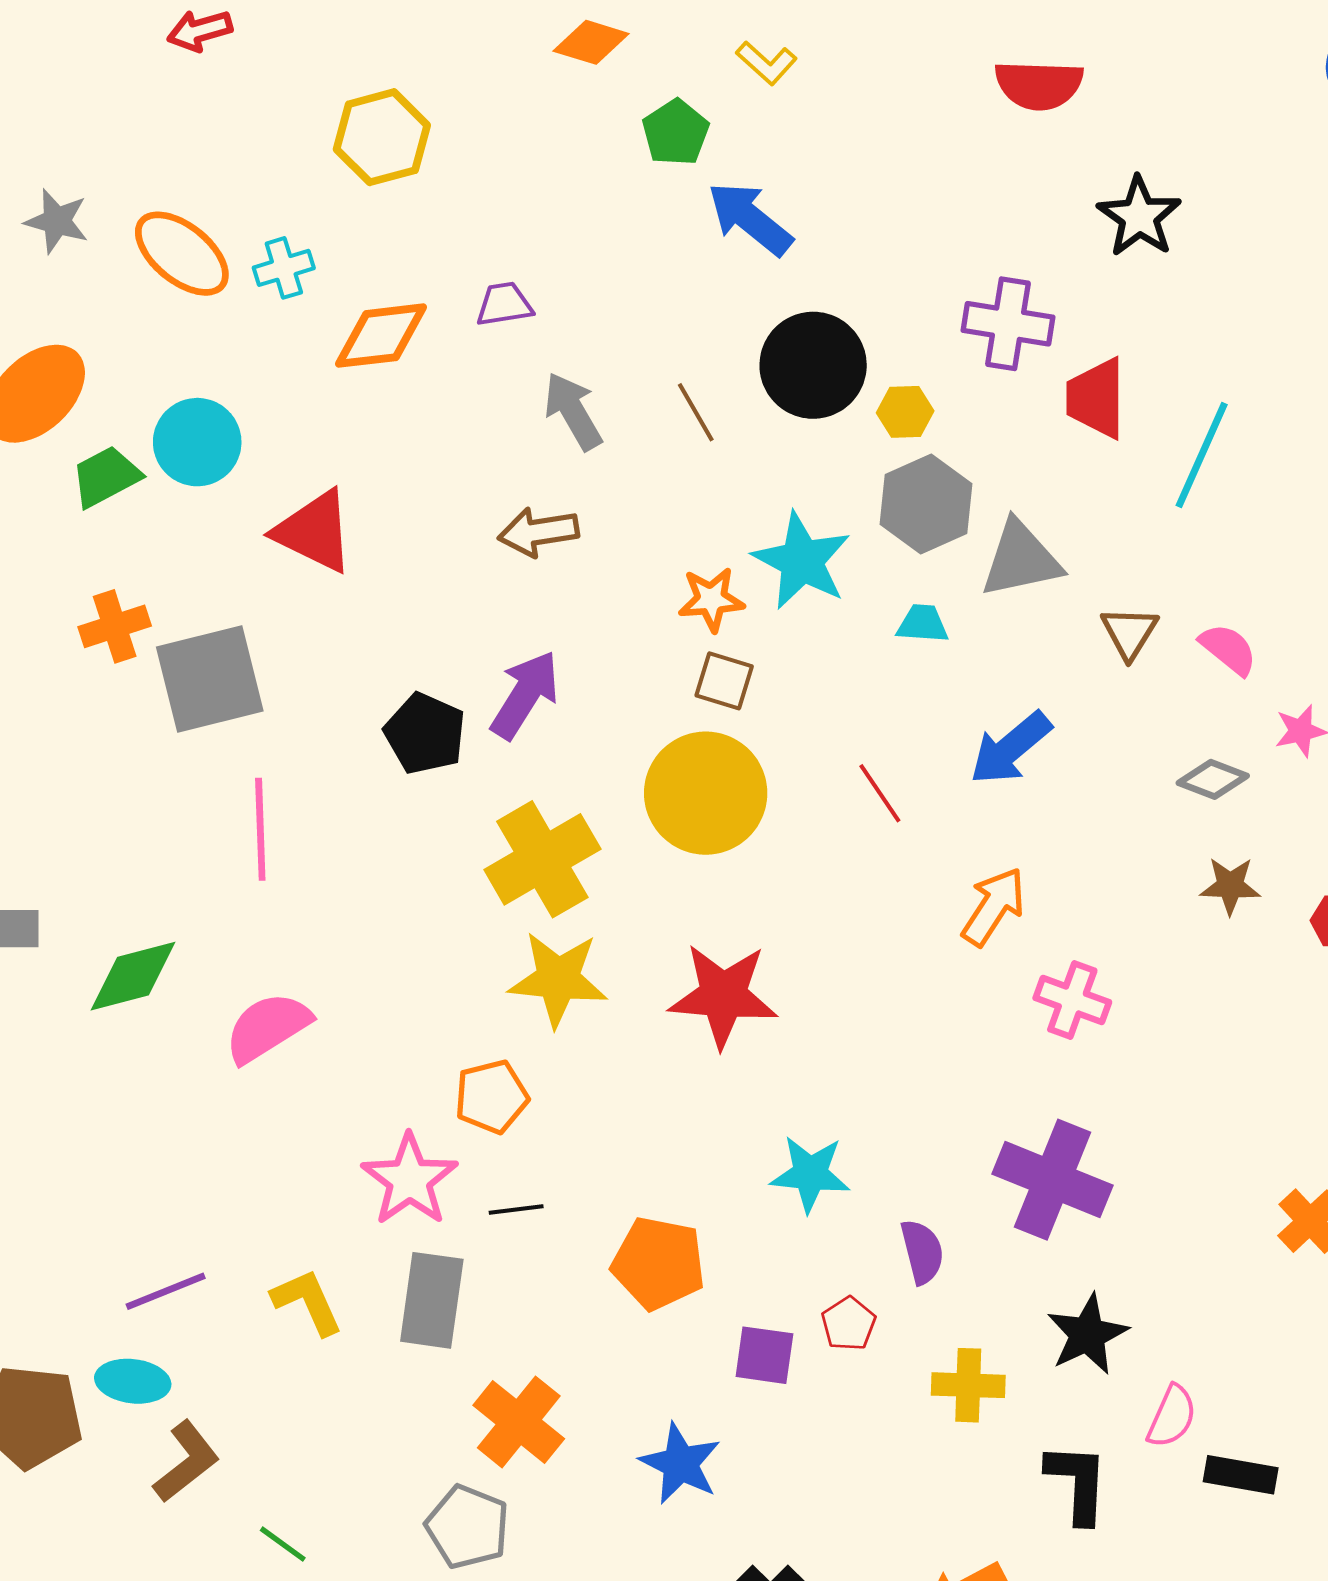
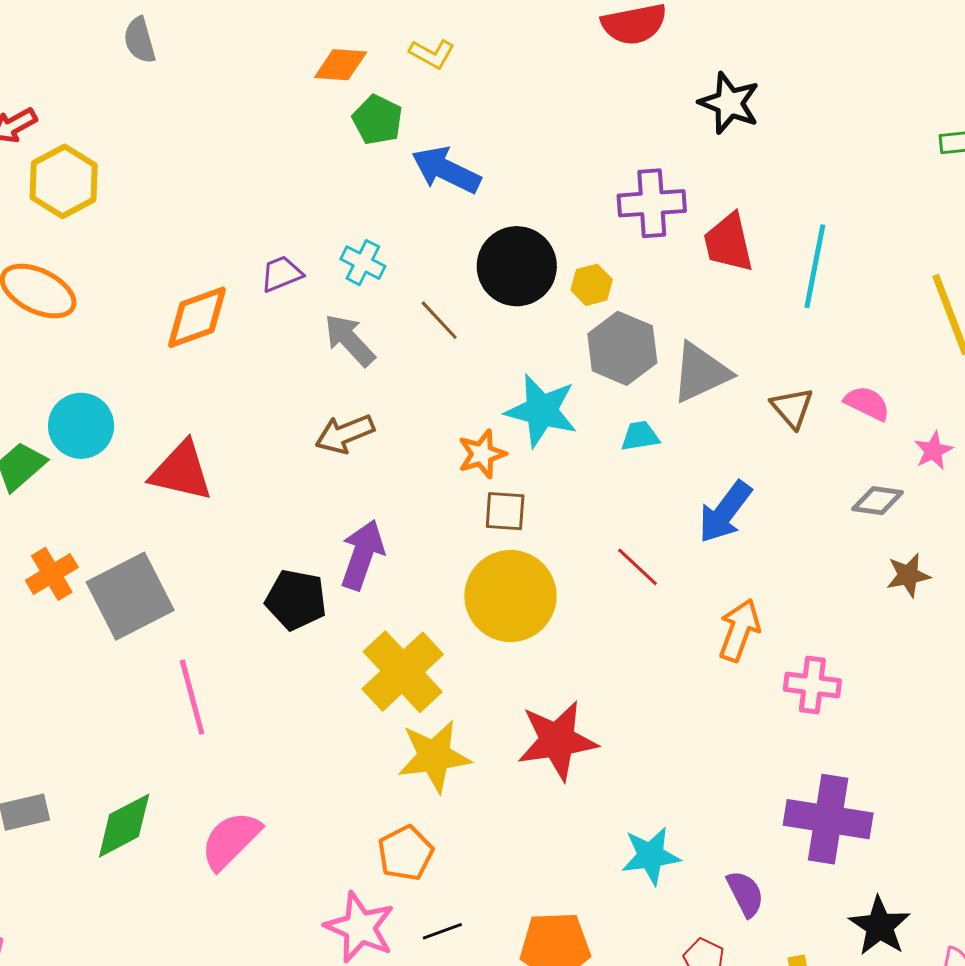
orange diamond: (591, 42) -> (341, 65), moved
yellow hexagon: (382, 137) -> (64, 181), moved
cyan cross: (284, 268) -> (363, 263), moved, turned -33

